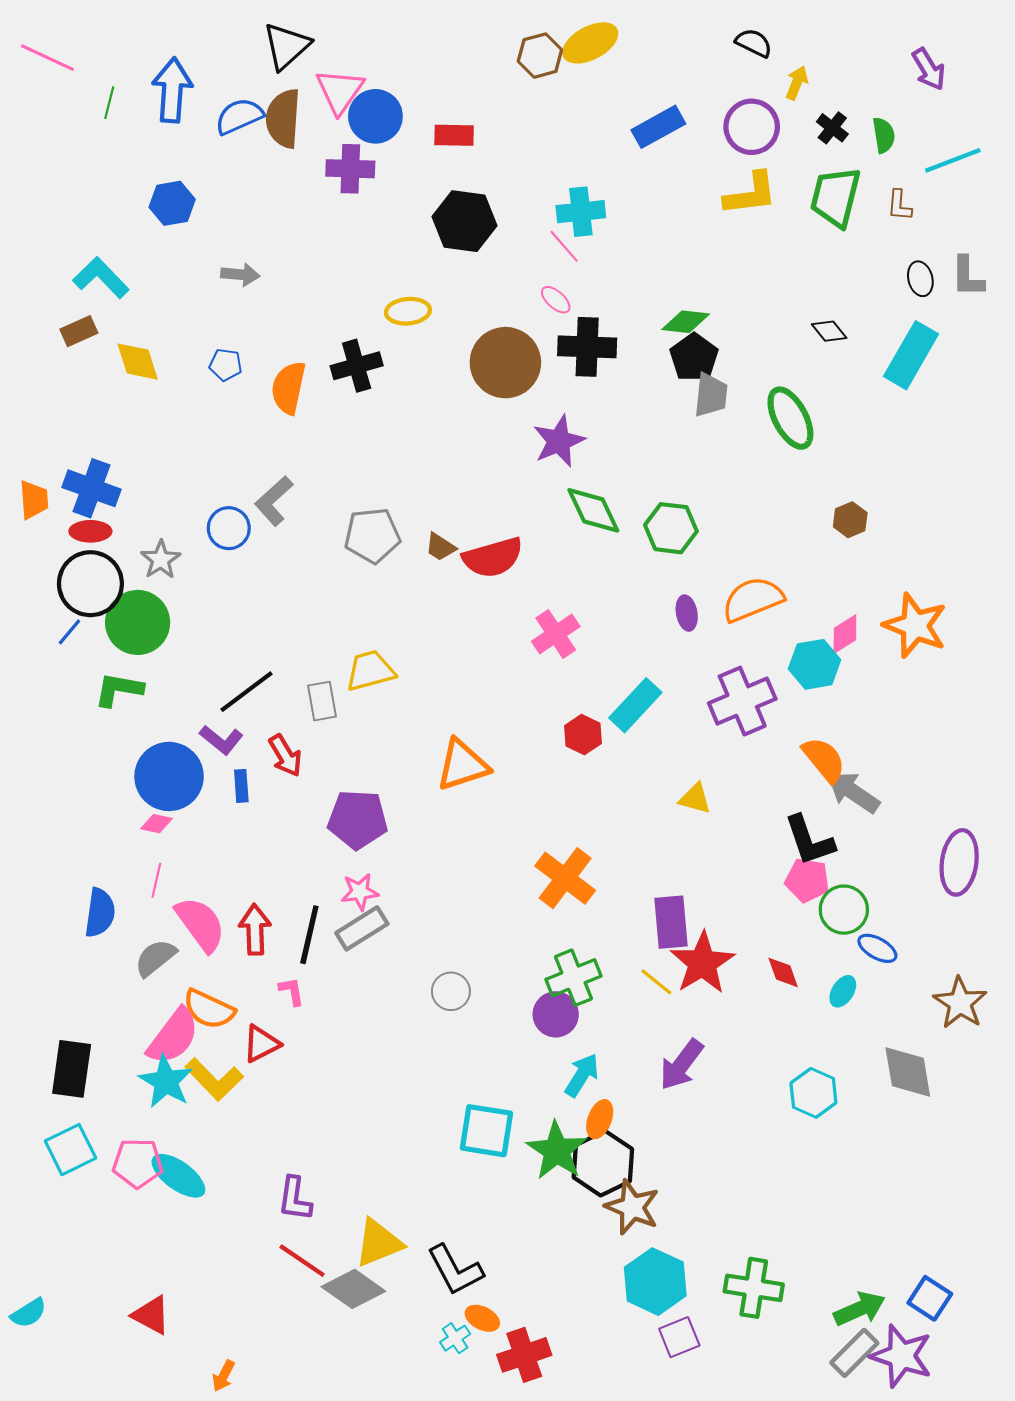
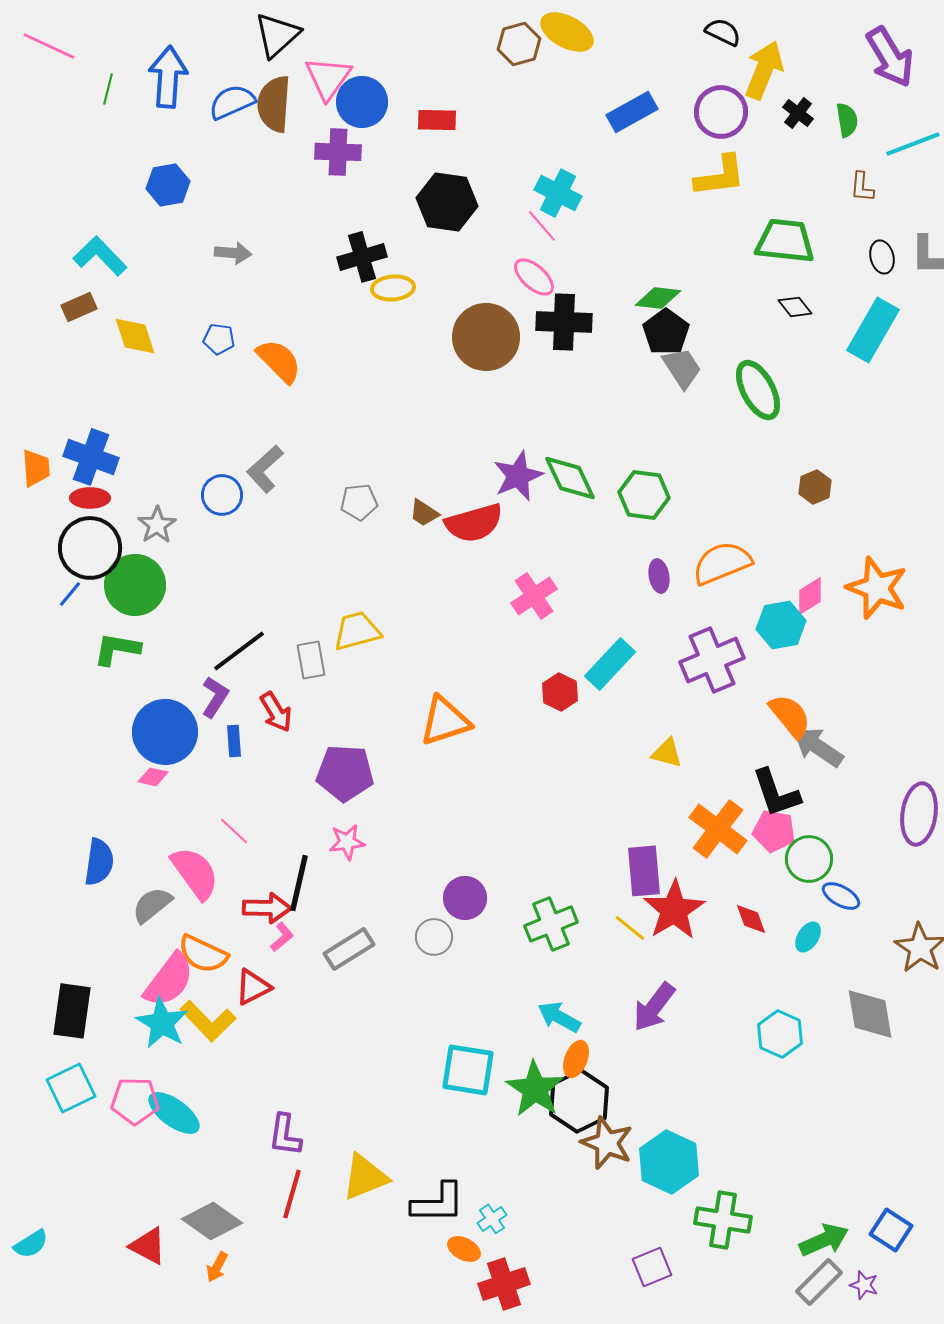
yellow ellipse: (590, 43) -> (567, 32), turned 56
purple arrow: (929, 69) -> (890, 57), size x1.5
yellow arrow: (797, 83) -> (764, 70), size x1.8
green trapezoid: (835, 197) -> (785, 241), moved, turned 82
cyan cross: (581, 212) -> (558, 193), turned 33
pink ellipse: (556, 300) -> (534, 277), size x1.4
black cross: (357, 366) -> (362, 257), moved
orange semicircle: (288, 388) -> (279, 361), turned 123
gray trapezoid: (711, 395) -> (682, 368), turned -39
purple star: (559, 441) -> (518, 476), moved
gray pentagon: (372, 535) -> (359, 502), size x0.7
purple L-shape: (221, 740) -> (215, 697), turned -96
orange cross: (565, 878) -> (718, 829), moved
pink line: (156, 880) -> (234, 831), moved, turned -60
gray rectangle: (362, 928) -> (349, 949), moved
red arrow: (255, 929) -> (267, 908), moved, turned 93
pink L-shape: (292, 991) -> (282, 937), turned 60
purple circle: (556, 1014) -> (465, 898), moved
cyan arrow: (582, 1075) -> (559, 1017), turned -93
red line: (302, 1261) -> (292, 1194), turned 72
black L-shape: (455, 1270) -> (438, 1203), turned -62
cyan hexagon: (655, 1282) -> (669, 1162), moved
gray diamond: (353, 1289) -> (212, 1221), moved
cyan cross: (455, 1338) -> (492, 1219), moved
purple star: (901, 1356) -> (864, 1285), size x0.5
orange arrow: (224, 1376) -> (217, 1267), moved

